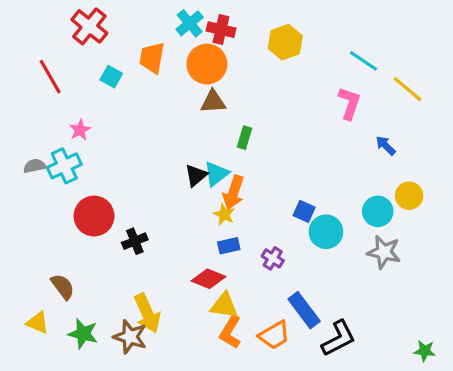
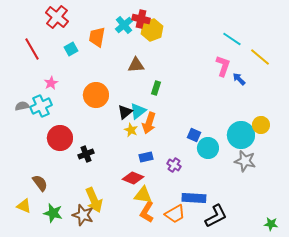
cyan cross: (190, 23) -> (124, 25), moved
yellow hexagon: (285, 42) -> (152, 30), moved
orange circle: (207, 64) -> (96, 95), moved
cyan square: (111, 77) -> (71, 49), turned 32
blue arrow: (386, 146) -> (239, 79), moved
cyan circle: (378, 211) -> (241, 135), size x1.4
yellow star: (224, 214) -> (131, 130), moved
blue rectangle: (304, 310) -> (194, 198), turned -50

